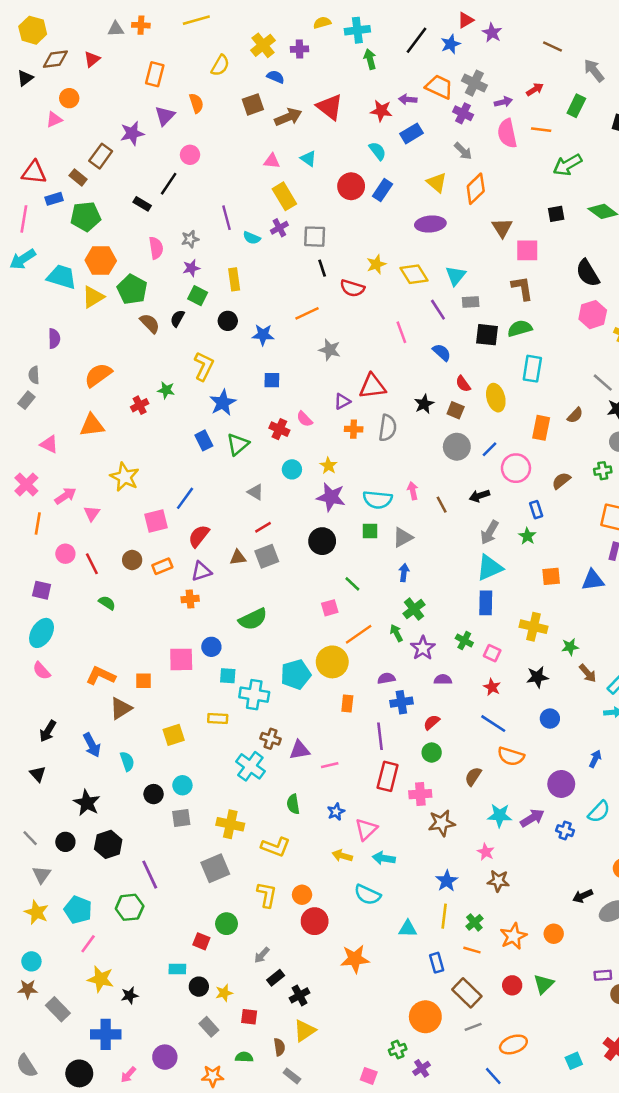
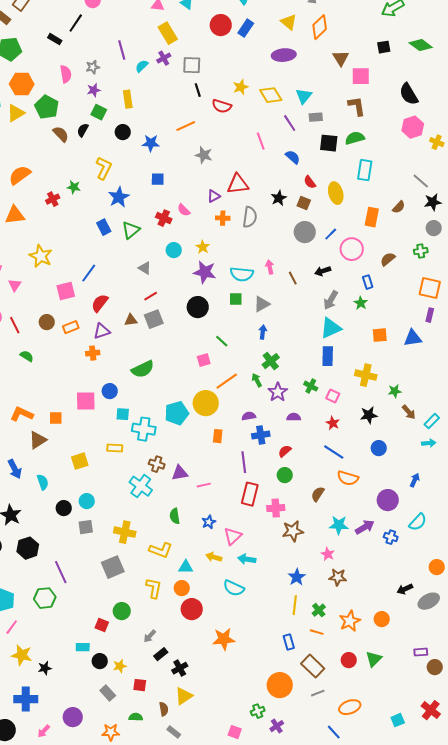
cyan semicircle: (252, 238) -> (142, 66), turned 112
cyan triangle: (408, 929) -> (186, 567), moved

